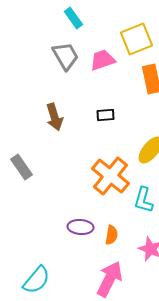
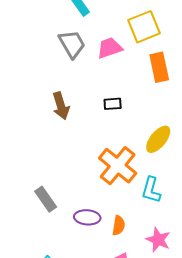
gray rectangle: (21, 167) -> (46, 199), moved

